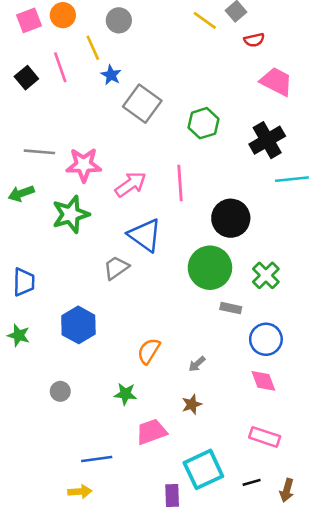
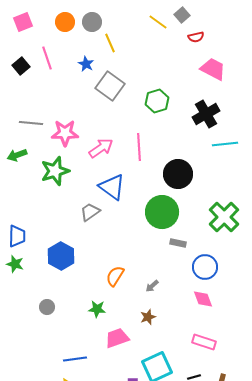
orange circle: (63, 15) -> (65, 22), moved
yellow line: (93, 48) -> (110, 43), moved
green cross: (266, 275) -> (224, 217), moved, size x1.4
blue trapezoid: (24, 282) -> (17, 236), moved

